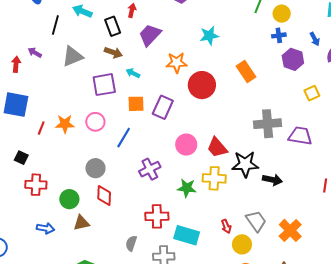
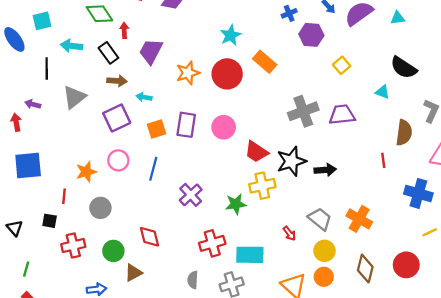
cyan star: (209, 36) -> (231, 35), moved
red circle: (202, 85) -> (227, 74), moved
red line: (41, 128) -> (64, 196), moved
pink circle: (186, 145) -> (224, 127), moved
gray circle: (95, 168) -> (100, 208), moved
yellow circle: (242, 244) -> (324, 251), moved

